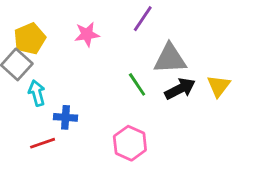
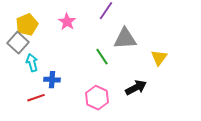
pink star: (87, 34) -> (67, 22), turned -30
black arrow: (180, 89) -> (136, 88), moved

